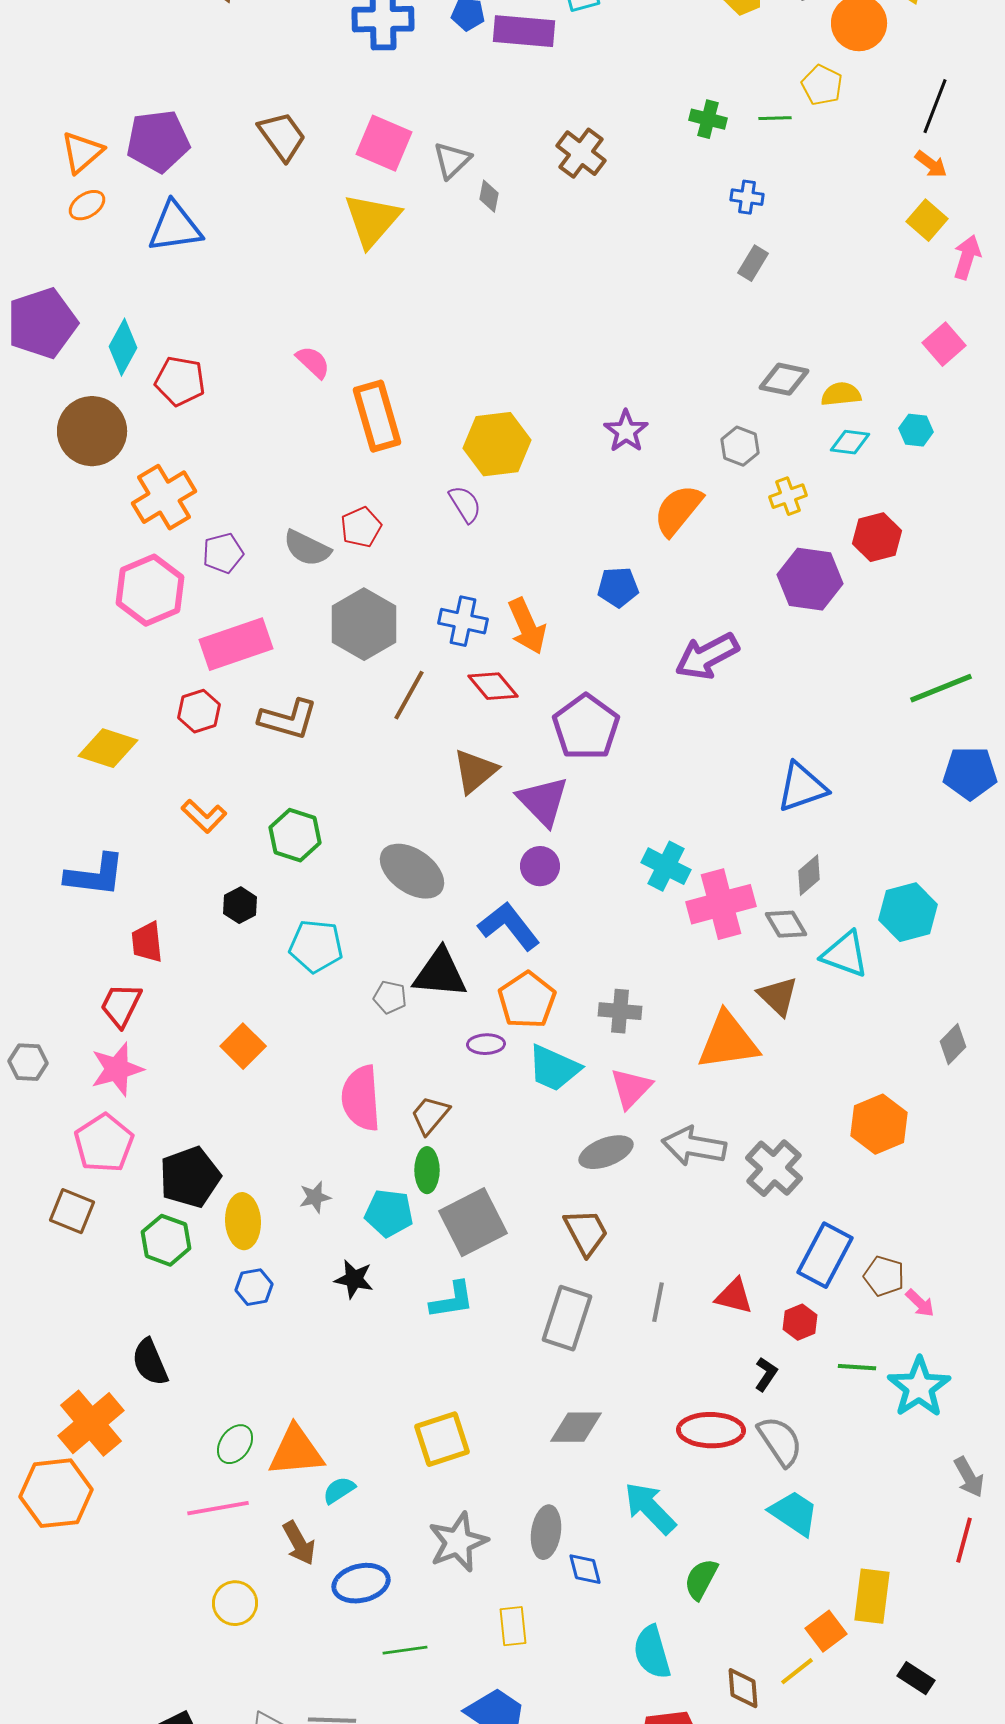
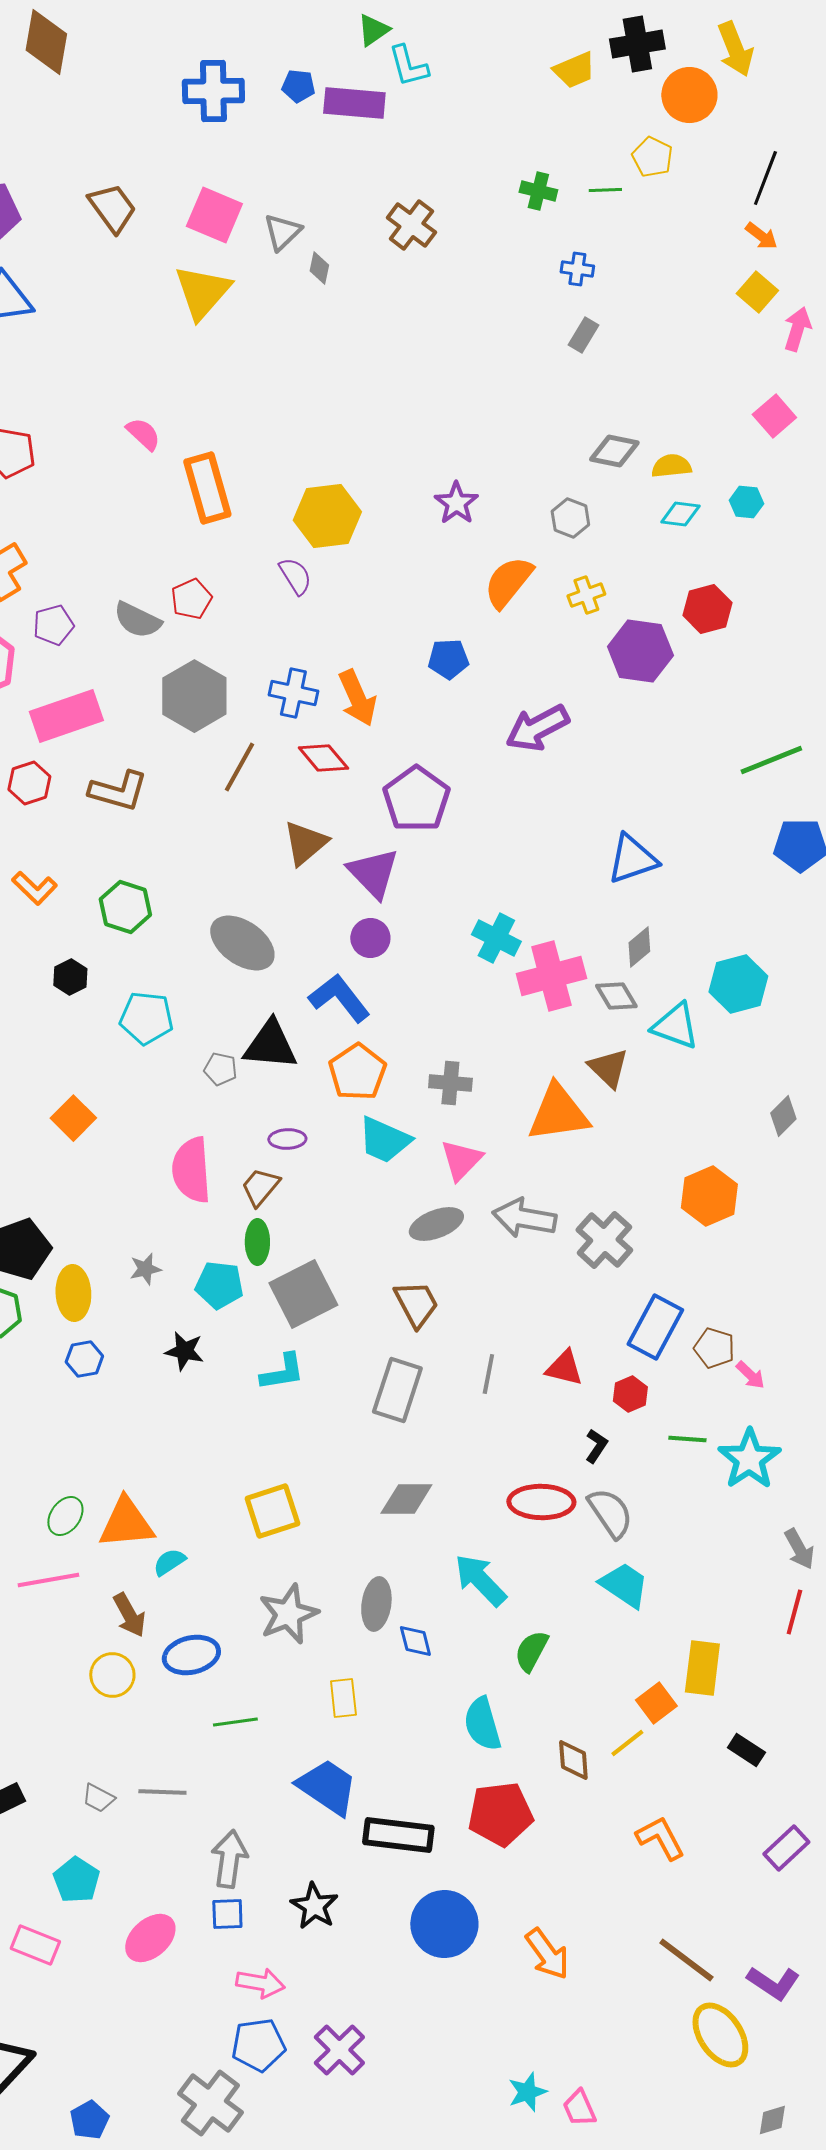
yellow cross: (788, 496) -> (586, 595), moved
purple ellipse: (486, 1044) -> (287, 1139), moved
yellow circle: (235, 1603) -> (112, 1675), moved

